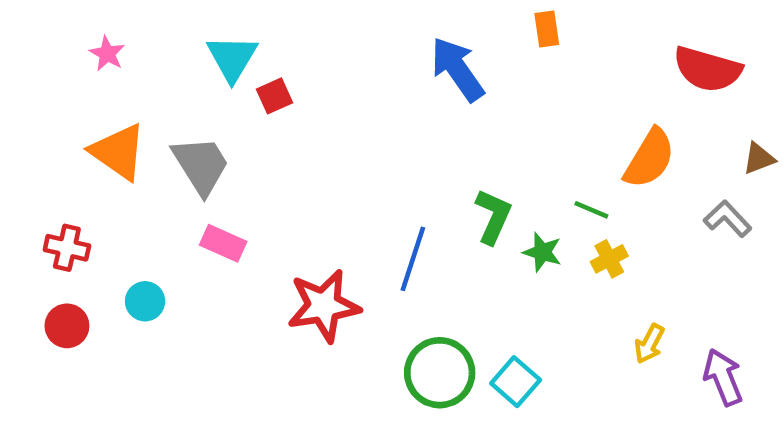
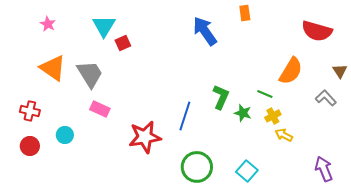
brown triangle: (759, 158) -> (340, 71), turned -42
yellow arrow: (649, 344) -> (284, 135), moved, turned 90
cyan square: (516, 382) -> (247, 171), moved

